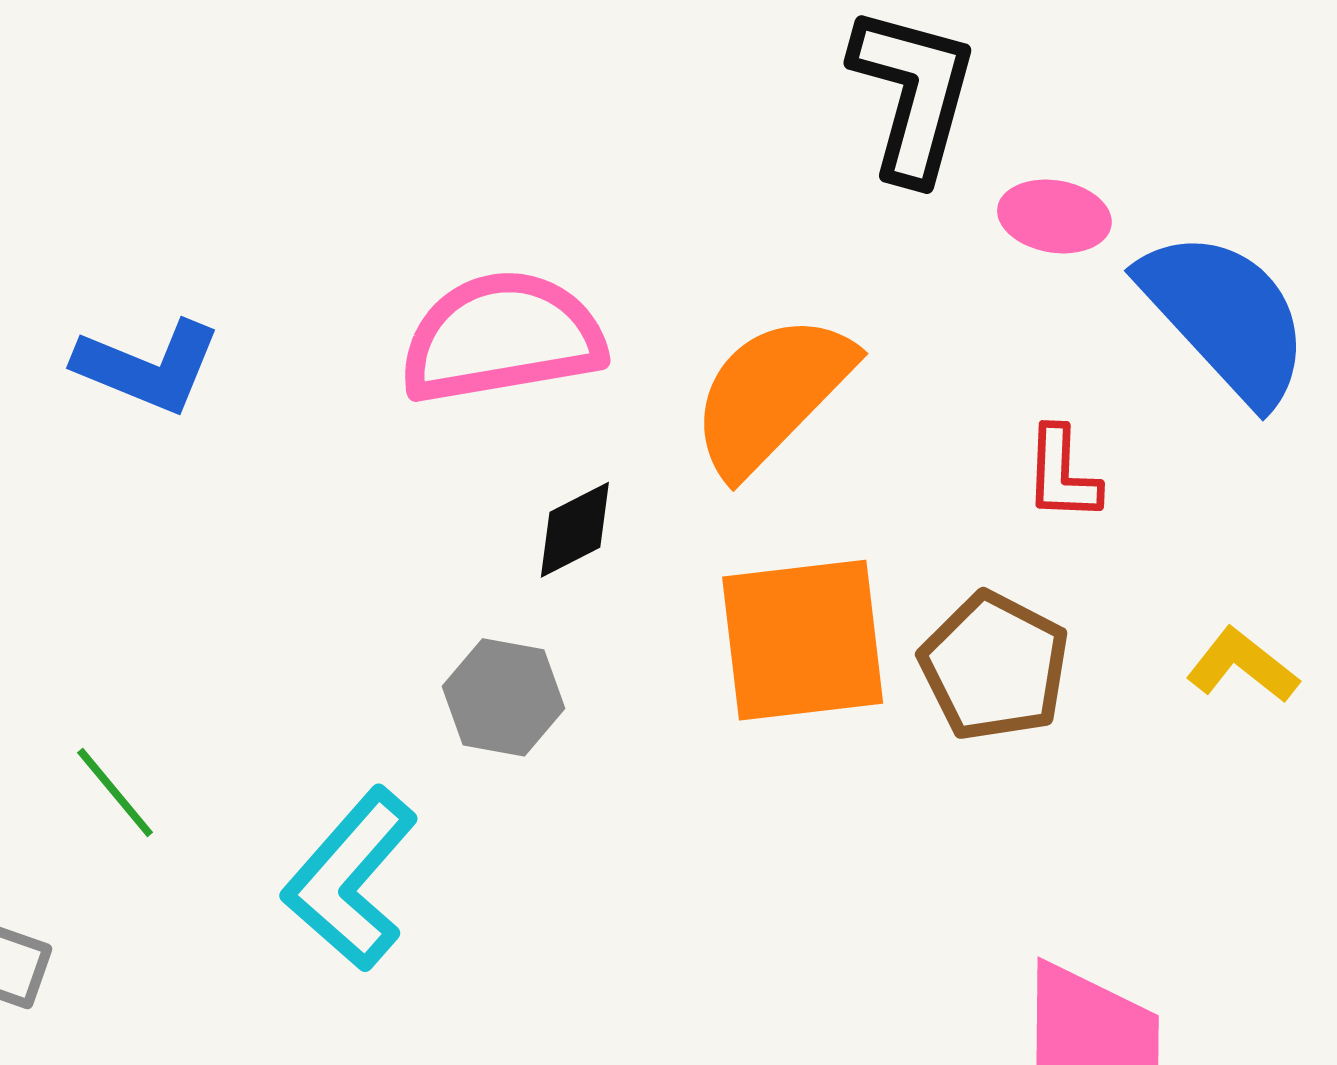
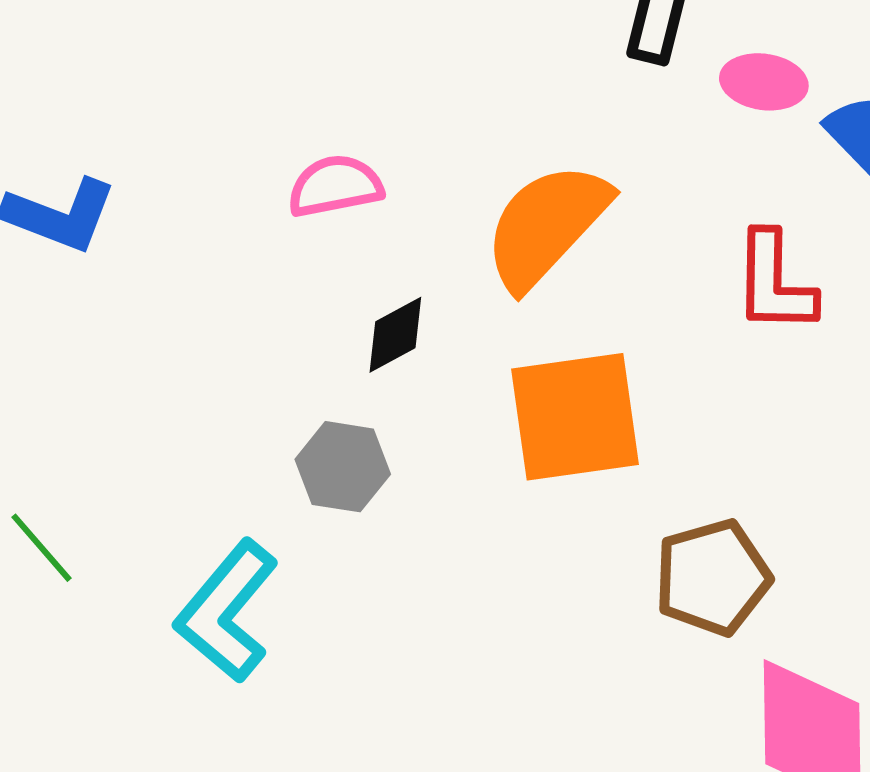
pink semicircle: (502, 337) -> (335, 186), size x0.6
red L-shape: (1062, 474) -> (774, 283), size x1.4
brown pentagon: (994, 666) -> (712, 577), moved, turned 30

